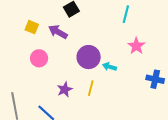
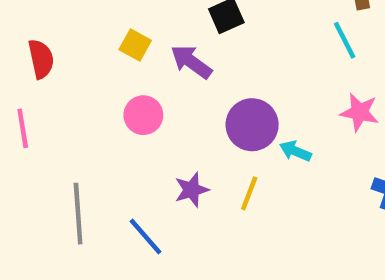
cyan line: (126, 14) -> (345, 40), turned -48
pink star: (136, 46) -> (360, 112), turned -30

